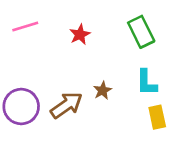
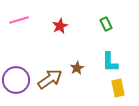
green rectangle: (141, 32) -> (106, 24), size x0.6

